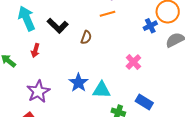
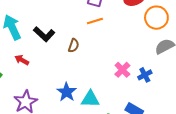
blue cross: (150, 26) -> (145, 75), moved
red arrow: (35, 51) -> (22, 60), turned 104

